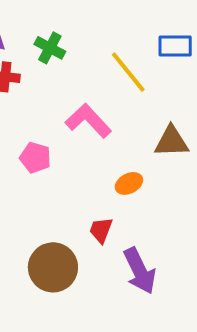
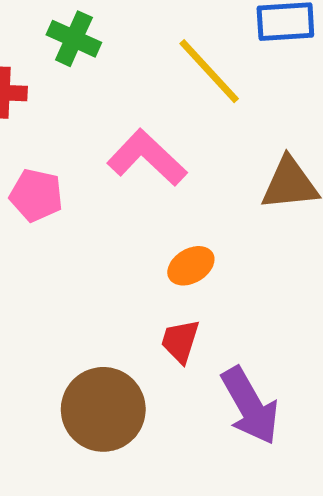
pink pentagon: (35, 158) -> (36, 195), moved
orange ellipse: (129, 183) -> (191, 266), moved

